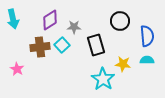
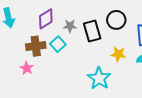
black rectangle: (96, 45) -> (92, 31), moved
yellow star: (123, 64) -> (118, 54), moved
pink star: (17, 69) -> (27, 68), moved

